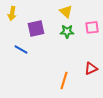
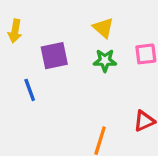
blue line: (21, 49) -> (30, 90), turned 40

